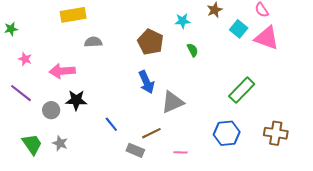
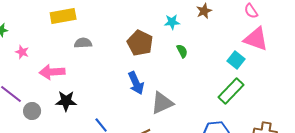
cyan square: (239, 29) -> (236, 60), moved
pink star: (25, 59) -> (22, 52), moved
gray circle: (51, 110) -> (32, 111), moved

